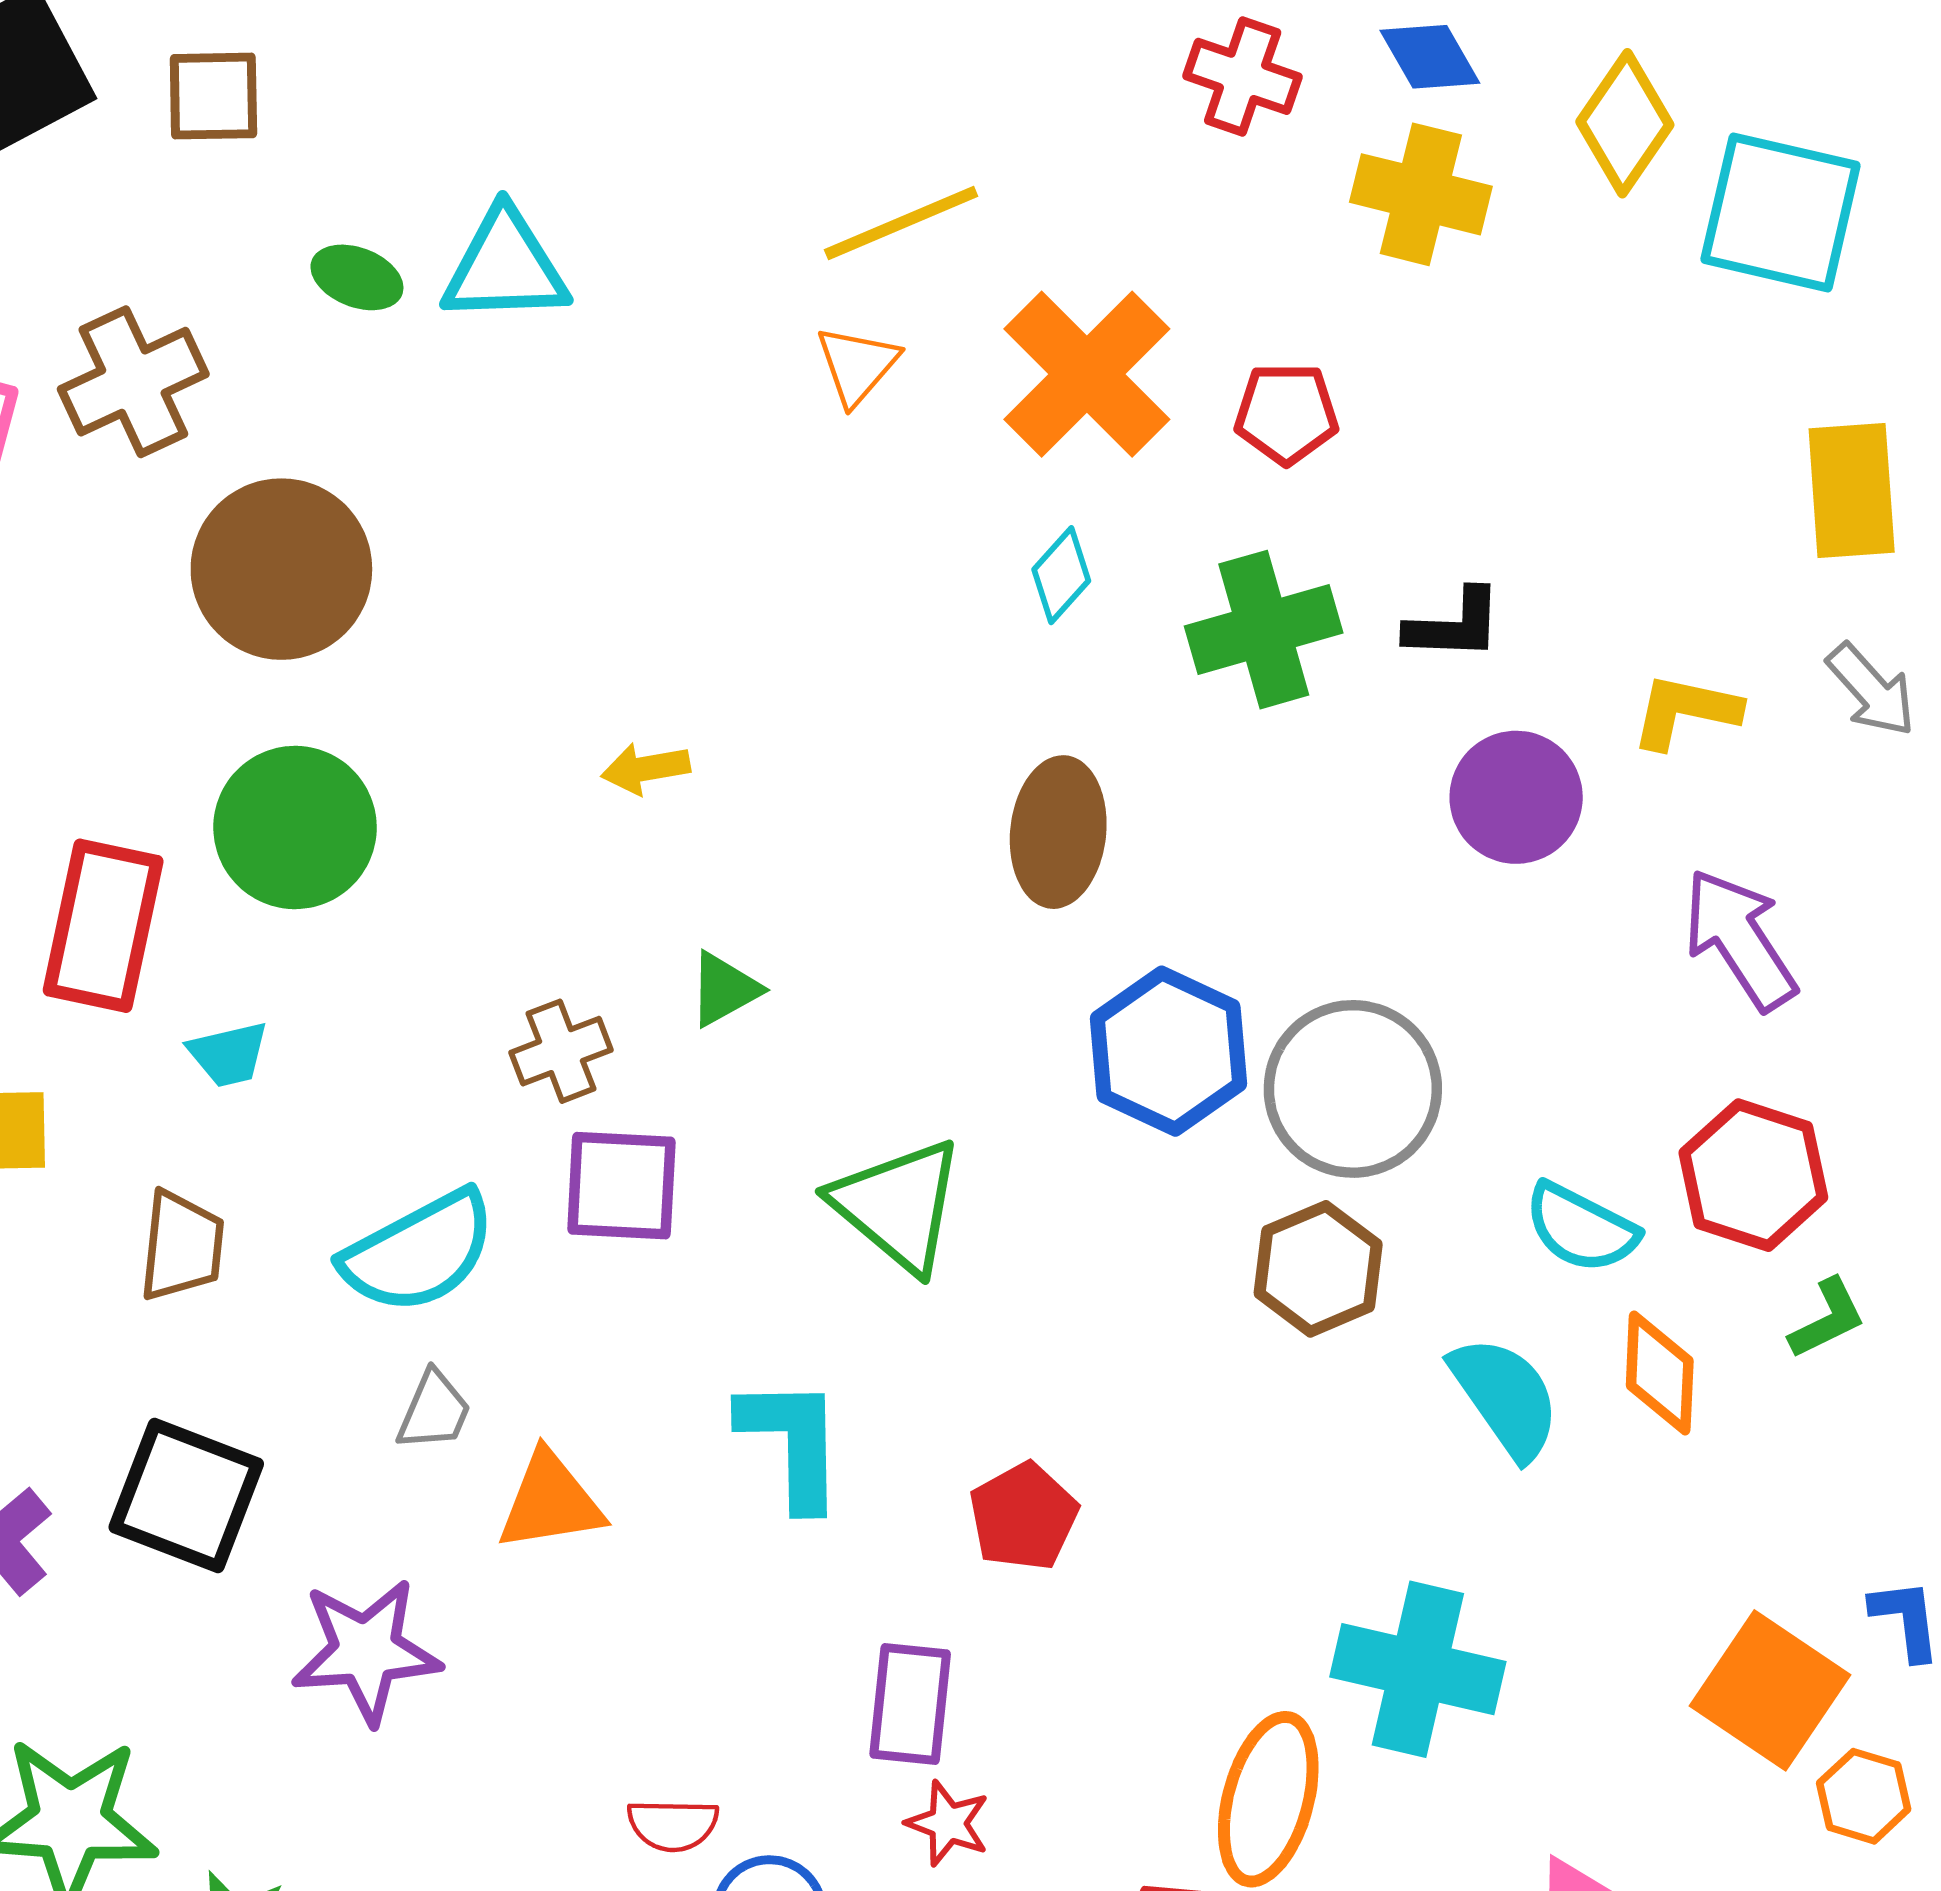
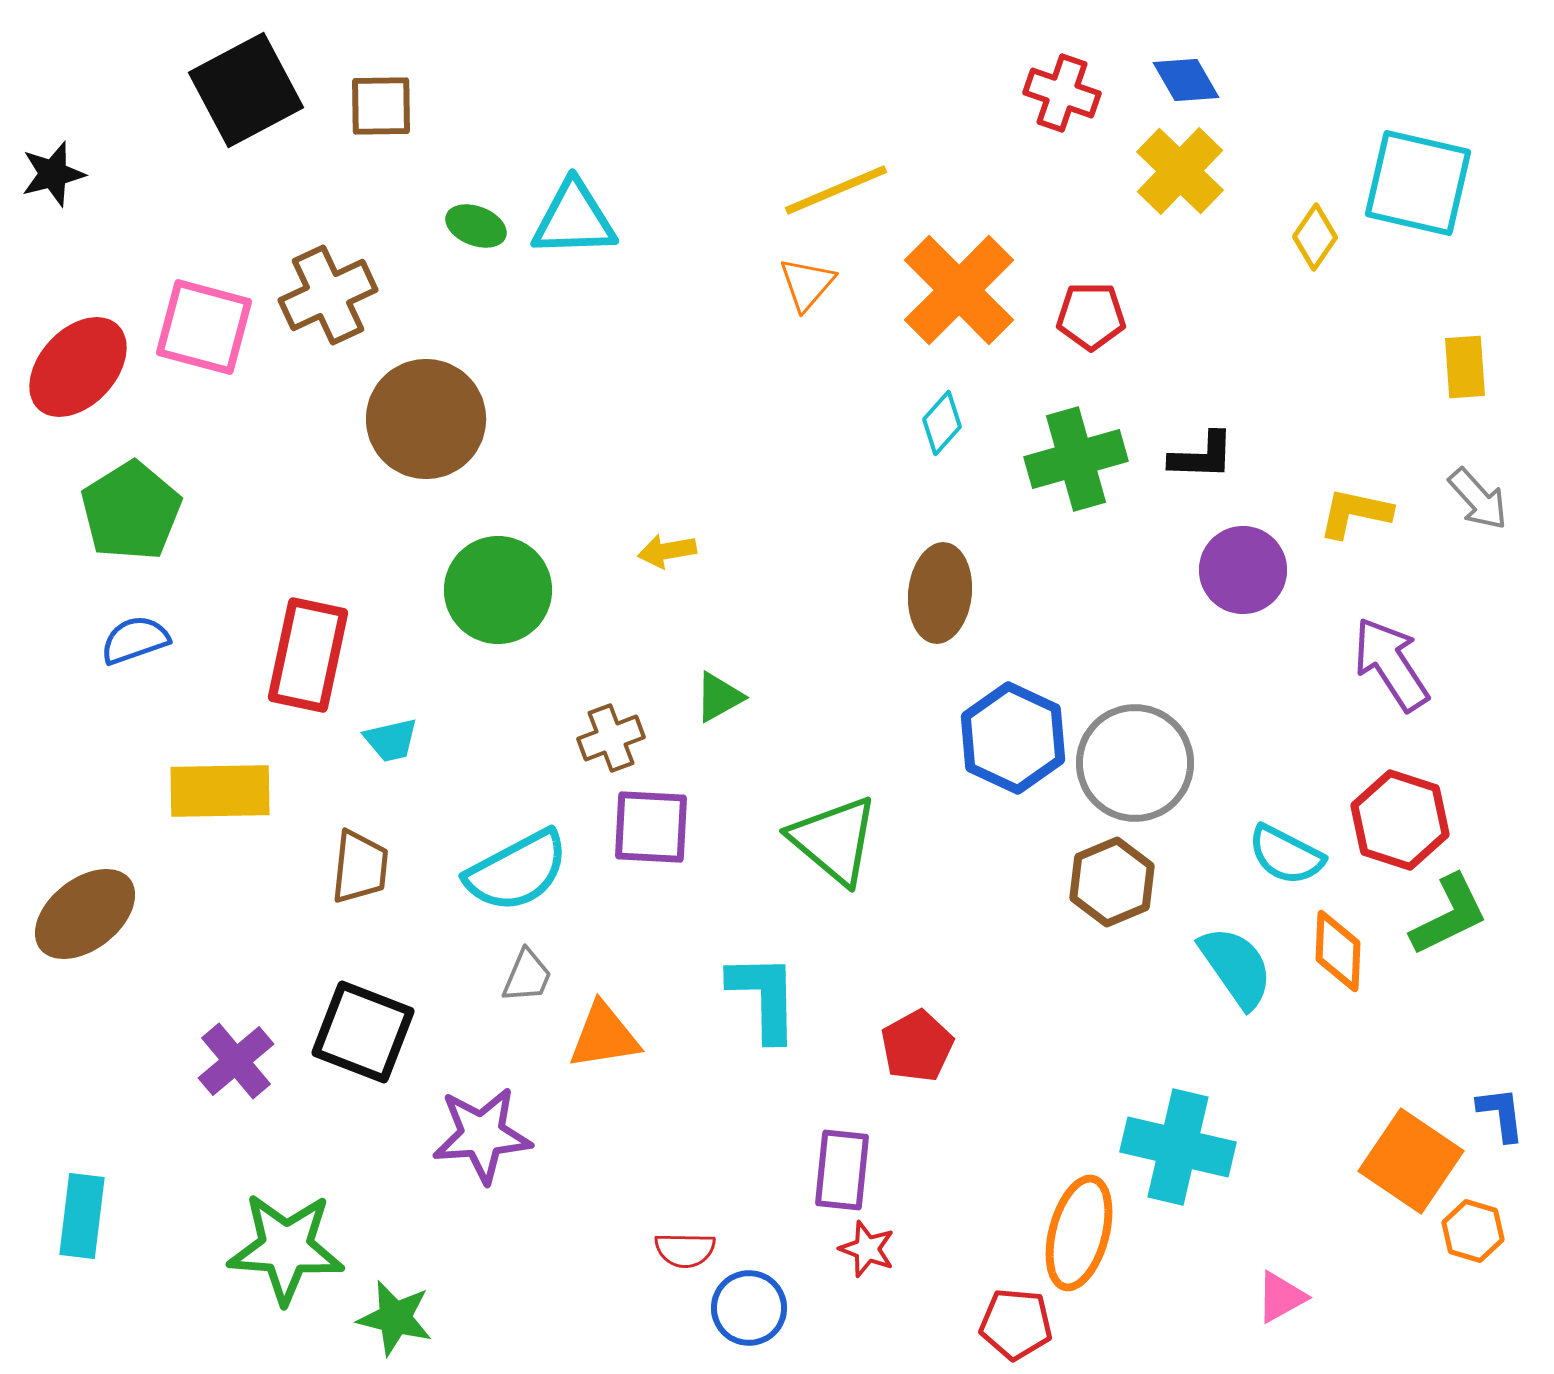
yellow diamond: (1625, 123) -> (1315, 237), moved, size x0.7
yellow cross: (1421, 194) -> (1180, 171), turned 30
yellow rectangle: (1852, 490) -> (1465, 367), size x0.7
green circle: (295, 827) -> (498, 590), moved
green L-shape: (1827, 1319) -> (1449, 915), size x1.5

